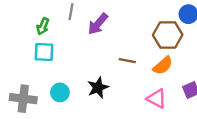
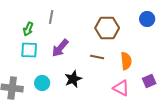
purple arrow: (98, 24) -> (60, 48), moved
brown hexagon: (168, 35) -> (107, 28), moved
orange semicircle: (163, 66) -> (126, 61), turned -54

